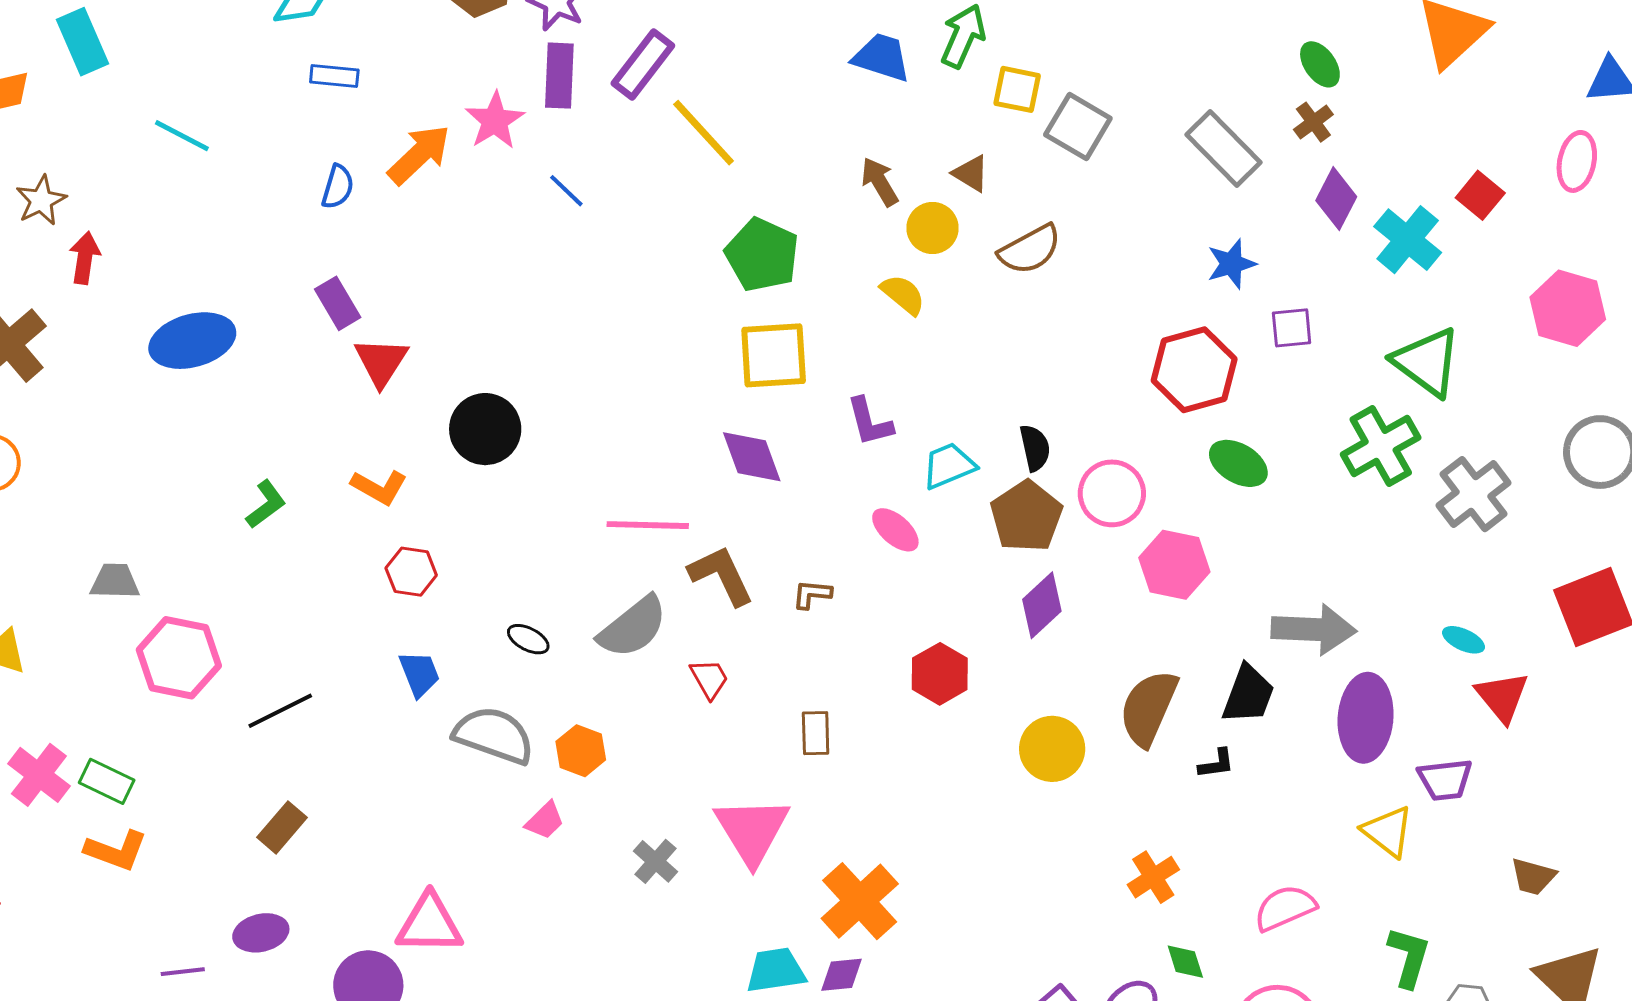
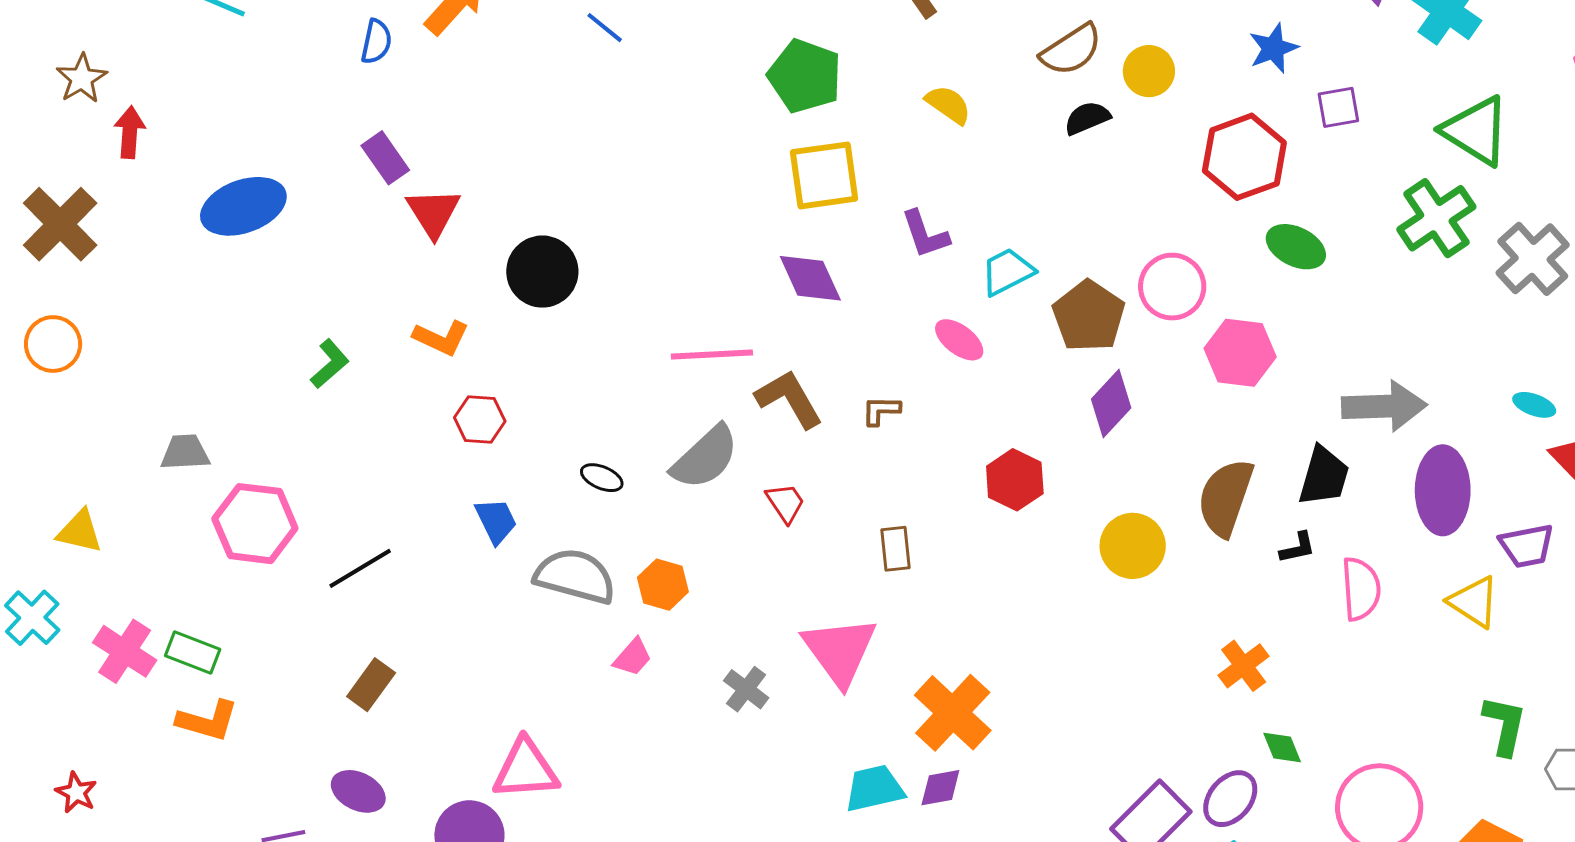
yellow circle: (933, 228) -> (1149, 71), moved
black semicircle: (1035, 448) -> (1087, 118), moved, turned -96
pink semicircle: (1285, 908) -> (1361, 589), moved, turned 114
purple ellipse: (261, 933) -> (358, 791), turned 44

